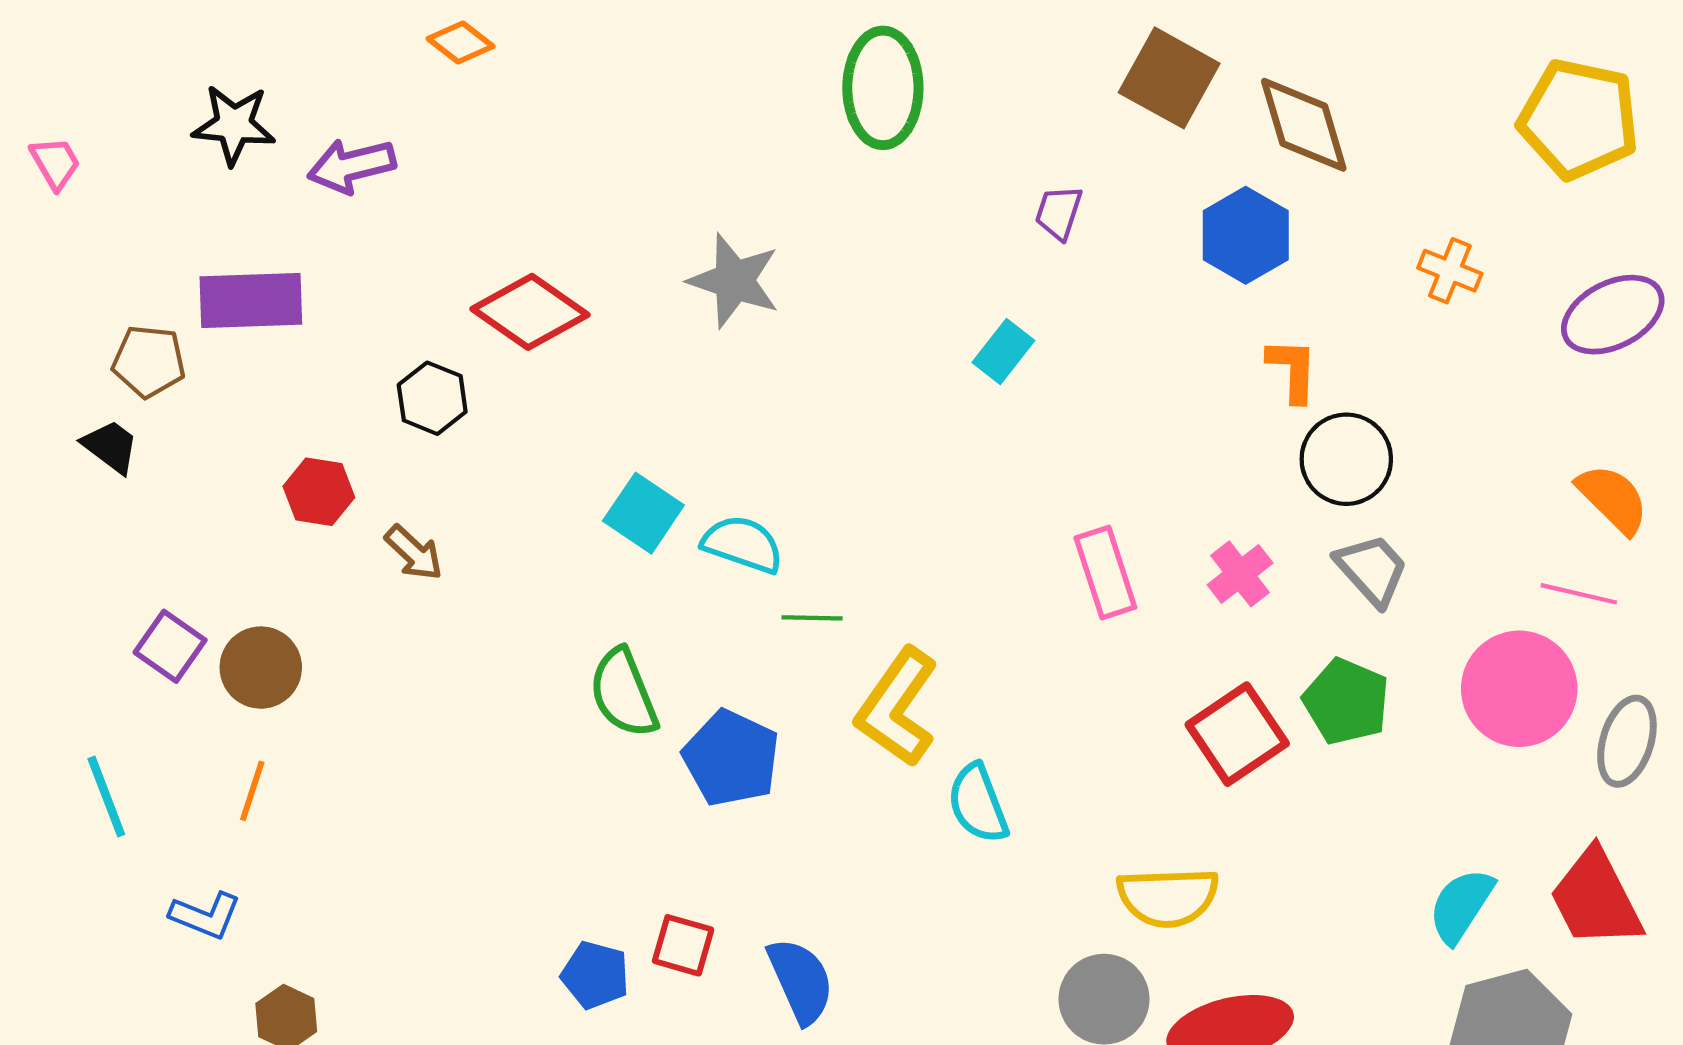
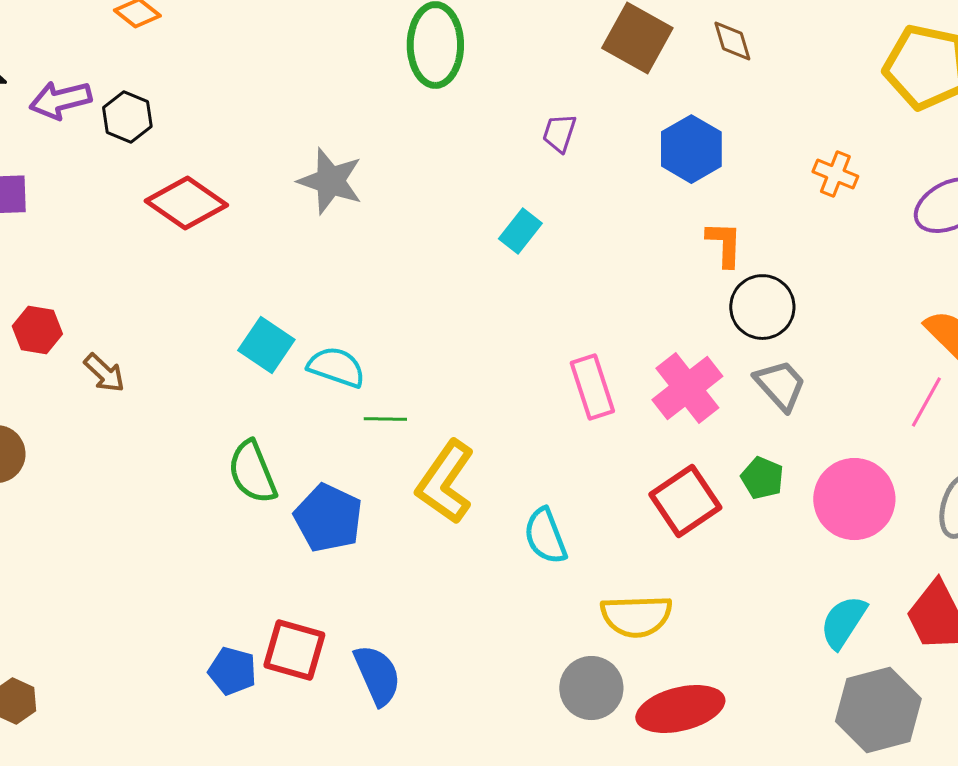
brown diamond: (1304, 125) -> (732, 41), moved, size x0.6
black hexagon: (432, 398) -> (127, 117), moved
pink cross: (1240, 574) -> (687, 388), size x1.5
pink line: (1579, 594) -> (926, 402), turned -74
pink circle: (1519, 689) -> (854, 499), moved
green pentagon: (1346, 702) -> (762, 478), size x0.7
cyan semicircle: (978, 804) -> (545, 536), moved
red square: (683, 945) -> (294, 650), size x1.4

